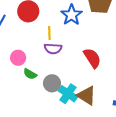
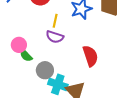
pink circle: (18, 58) -> (19, 45), moved
cyan cross: (68, 94) -> (58, 84), turned -30

